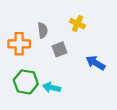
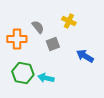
gray semicircle: (43, 30) -> (38, 27), turned -32

